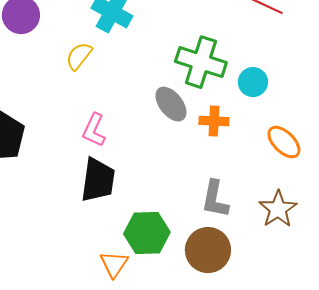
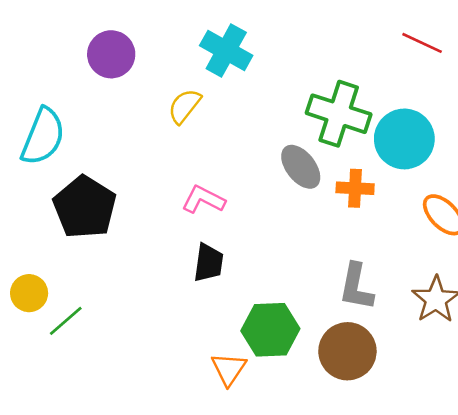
cyan circle: (253, 82) -> (404, 139), size x1.6
pink L-shape: (94, 130) -> (203, 200), turned 92
black trapezoid: (98, 180) -> (208, 263), size x0.7

